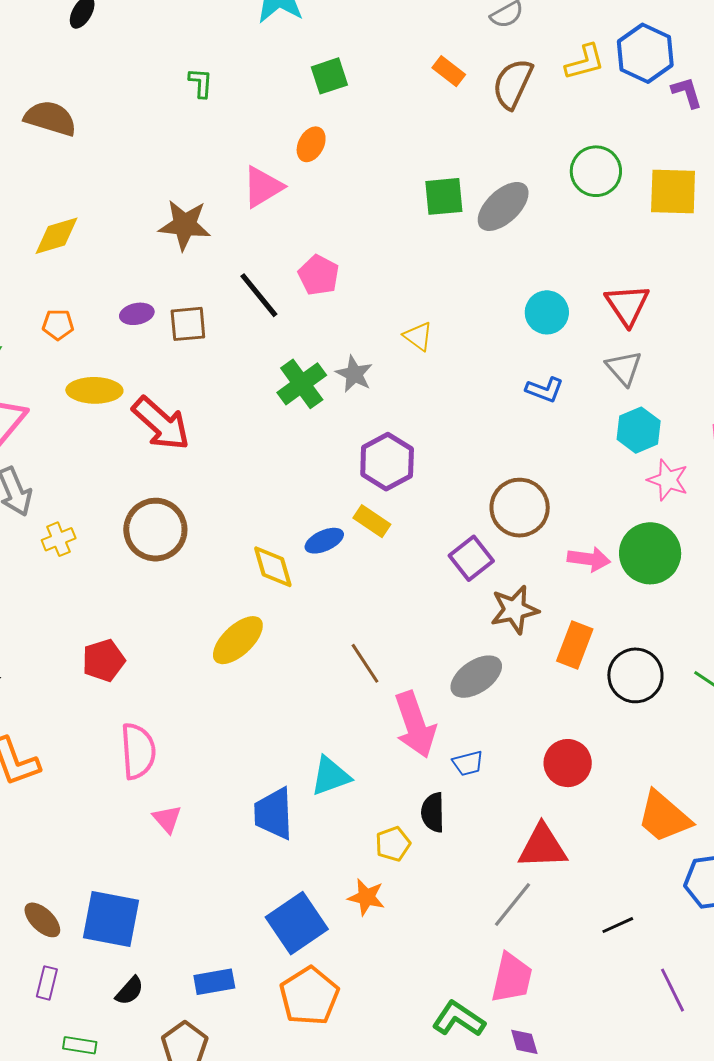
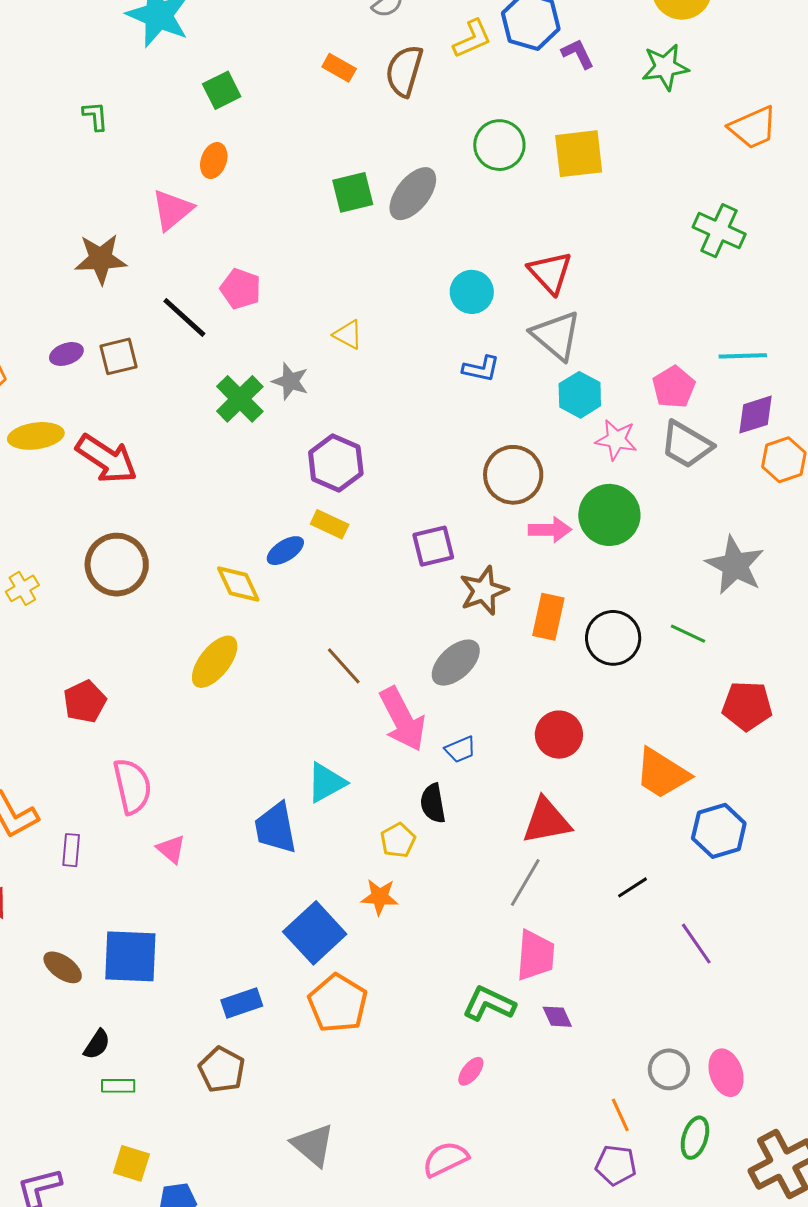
gray triangle: (624, 368) -> (556, 335), size x1.4
brown circle: (520, 508) -> (513, 475), moved
purple square: (471, 558) -> (433, 546), turned 33
purple rectangle: (47, 983) -> (71, 850), moved
black semicircle: (130, 991) -> (97, 1044), moved

